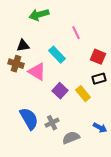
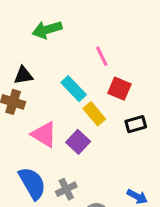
red square: (98, 57) -> (119, 89), moved
pink triangle: (37, 72) -> (44, 134), moved
yellow rectangle: (83, 94) -> (94, 114), moved

